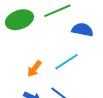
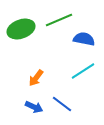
cyan line: (66, 62) -> (83, 71), moved

